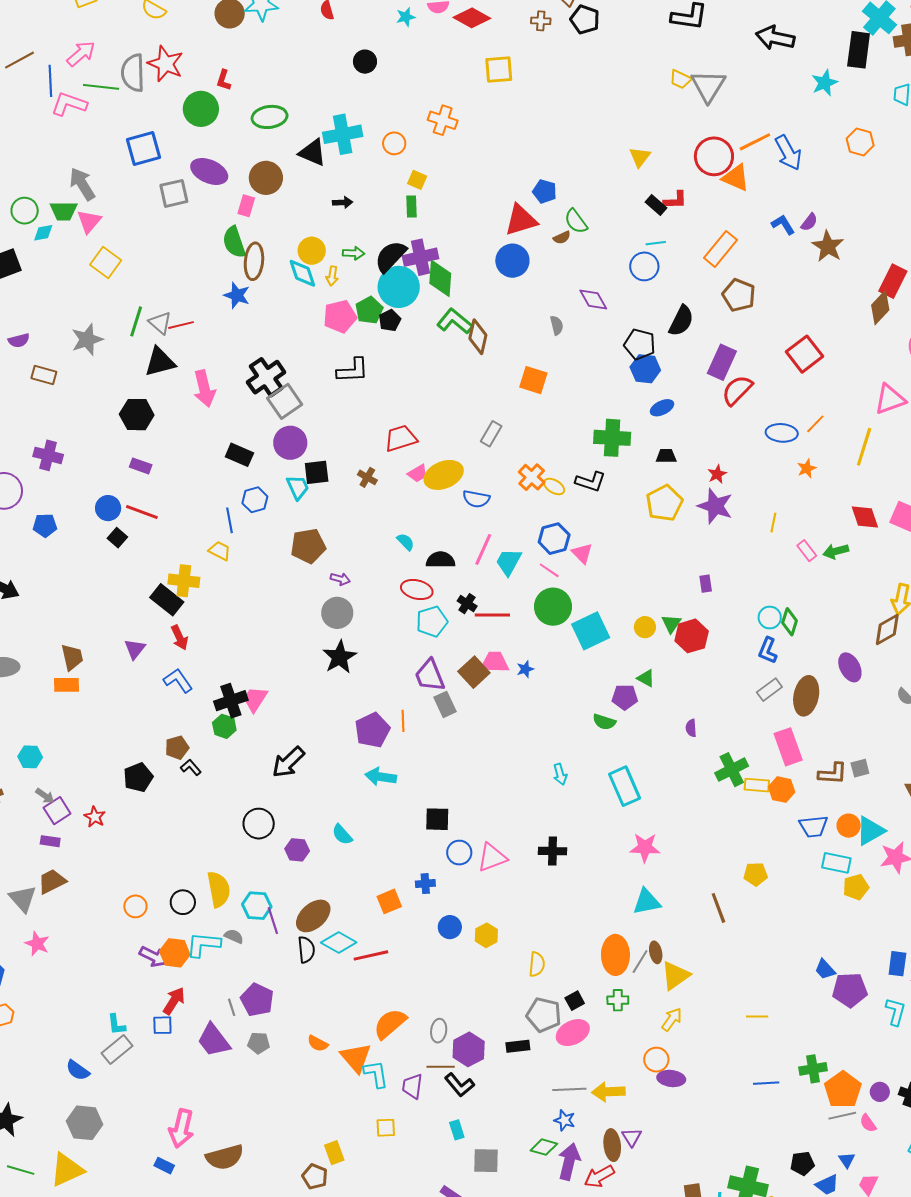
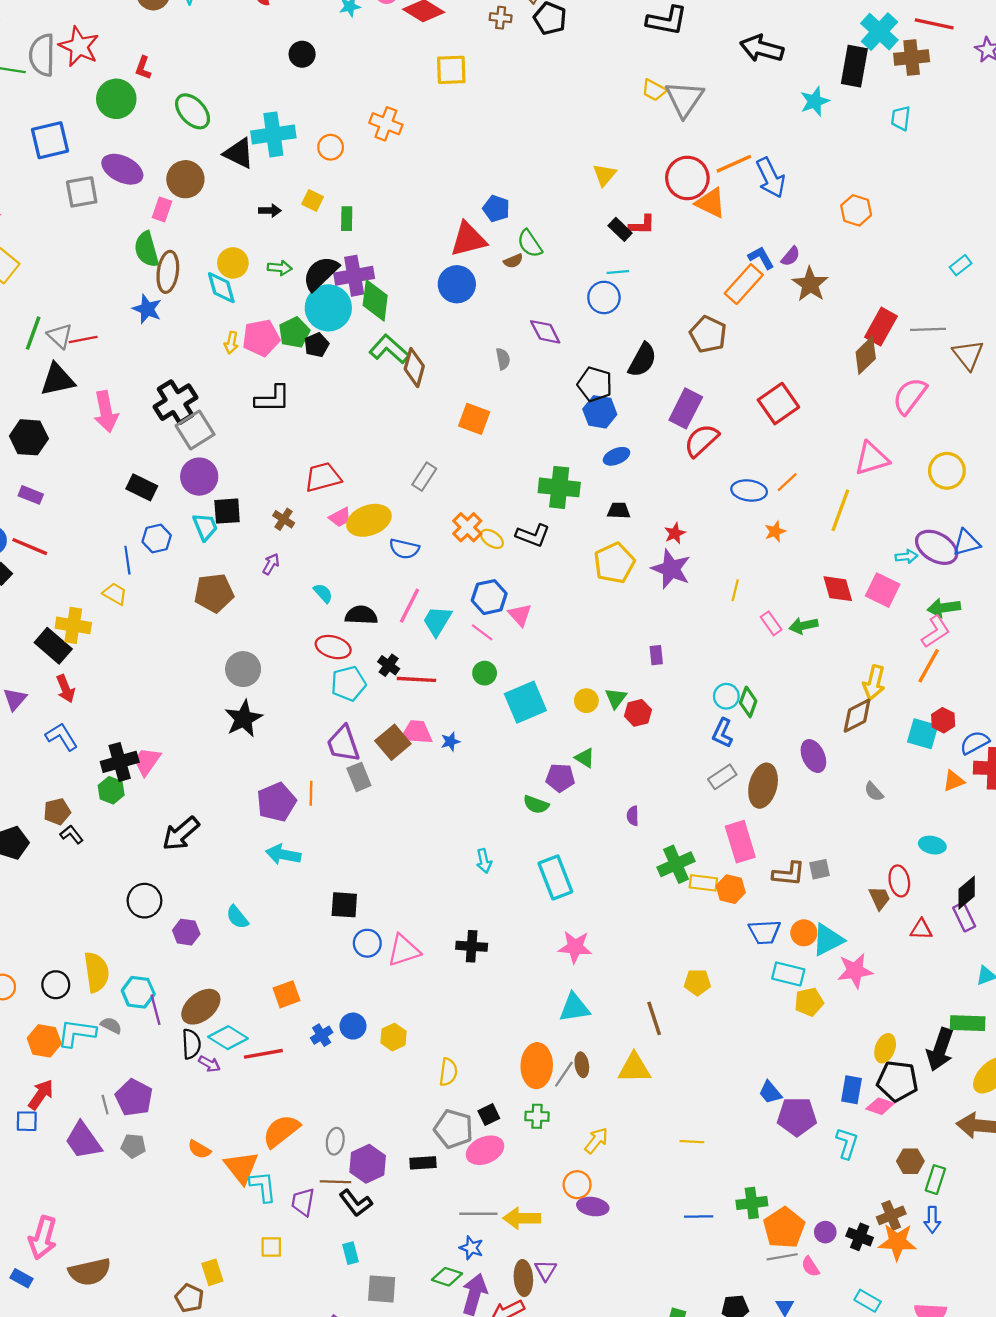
green ellipse: (270, 117) -> (193, 111), turned 52
orange hexagon: (860, 142) -> (856, 210), moved
yellow square: (417, 180) -> (313, 200), moved
orange rectangle: (721, 249) -> (744, 284), moved
yellow arrow: (332, 276) -> (231, 343), moved
purple arrow: (340, 579) -> (271, 564), moved, turned -78
green circle: (553, 607) -> (485, 673), size x0.6
red hexagon: (692, 636) -> (638, 713), size x0.7
blue cross: (425, 884) -> (322, 1035), moved, turned -30
purple arrow: (154, 957) -> (209, 1064), moved, size x0.7
yellow triangle: (675, 976) -> (634, 1068), moved, turned 32

